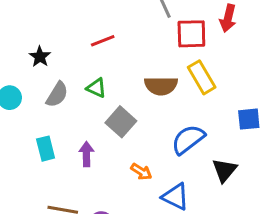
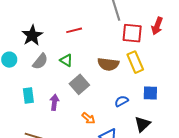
black star: (40, 57) -> (32, 35), size x1.5
blue square: (249, 119) -> (150, 93), moved
blue semicircle: (188, 139) -> (121, 101), size x0.6

